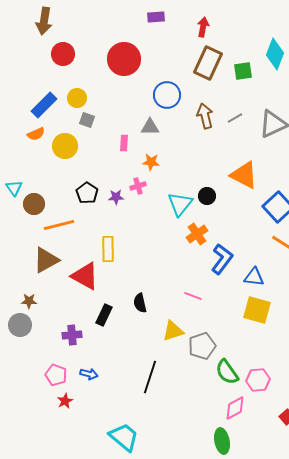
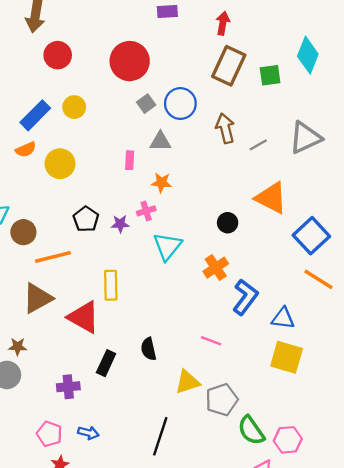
gray line: (235, 118) -> (258, 145), moved
gray square: (87, 120) -> (146, 104), moved, turned 35
cyan triangle: (180, 204) -> (167, 246), moved

